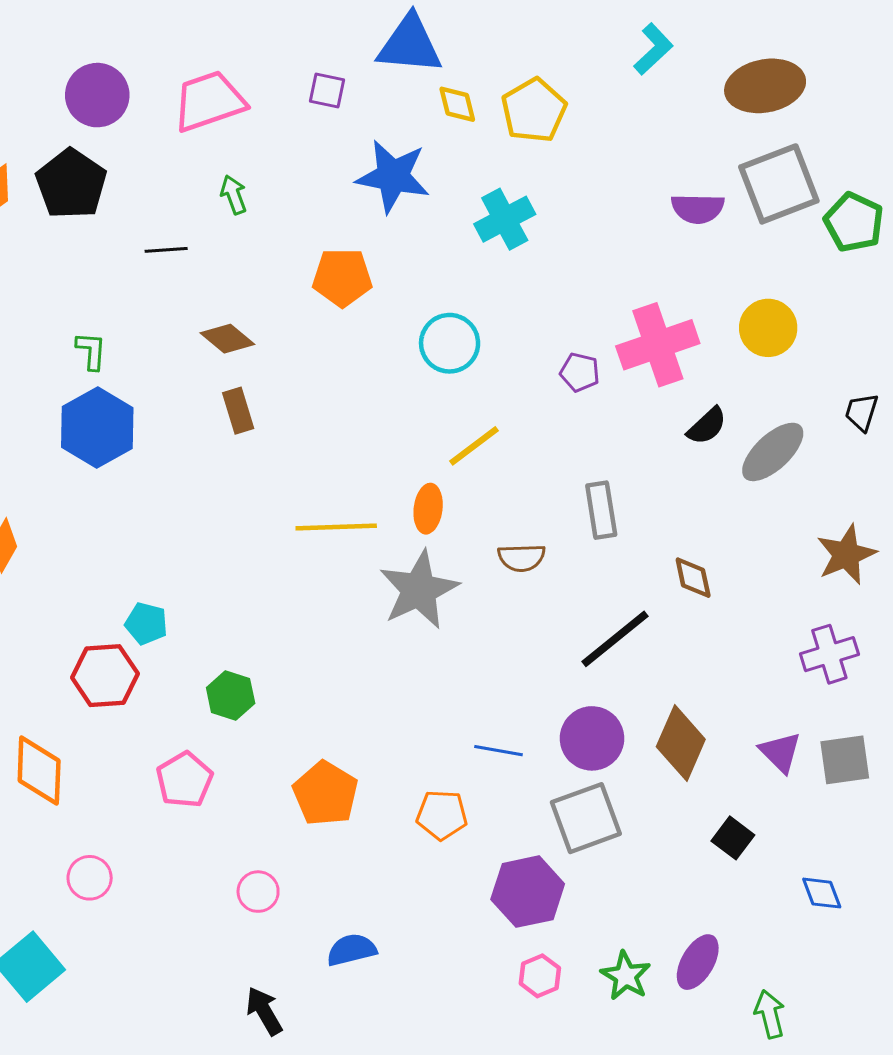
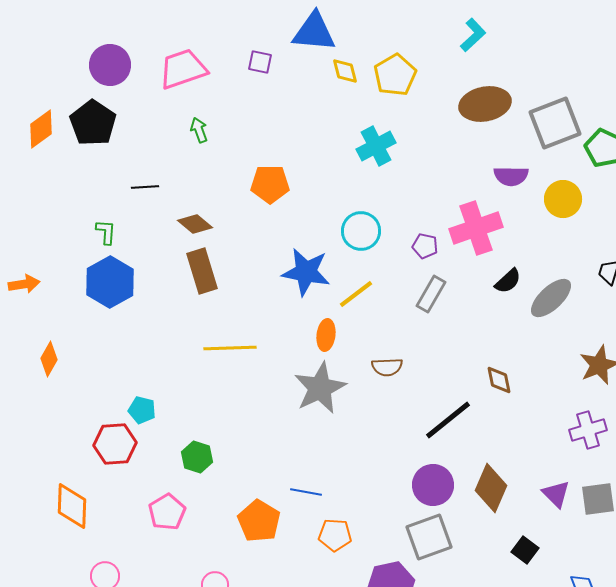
brown ellipse: (765, 86) -> (485, 104), moved
blue star: (393, 176) -> (306, 272), moved
purple semicircle: (698, 208) -> (511, 176), moved
black line: (166, 250) -> (145, 187), moved
yellow circle: (768, 328) -> (563, 199), moved
cyan circle: (450, 343) -> (361, 231), moved
brown rectangle: (238, 411) -> (202, 271), size x1.5
gray rectangle: (601, 510) -> (431, 294), moved, turned 39
yellow line: (336, 527) -> (230, 348), moved
blue line: (499, 751) -> (306, 492), moved

